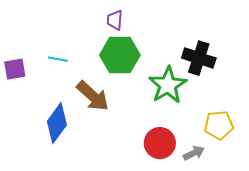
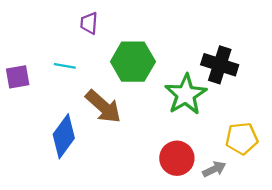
purple trapezoid: (115, 20) -> (89, 23), moved

